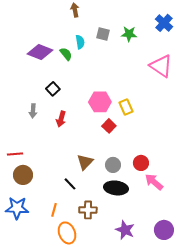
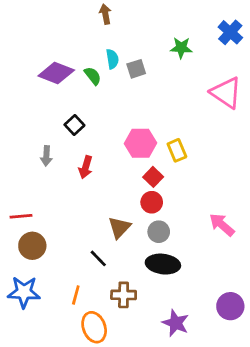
gray square: (103, 34) -> (136, 69), moved, turned -32
red circle: (141, 163) -> (152, 202), moved
pink arrow: (154, 182) -> (222, 225), moved
purple circle: (164, 230) -> (230, 306), moved

